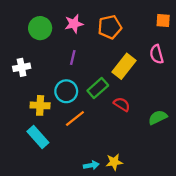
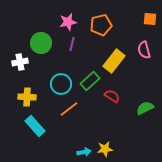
green circle: (40, 28) -> (41, 43), moved
purple line: (73, 58) -> (72, 44), moved
yellow cross: (40, 105) -> (27, 97), moved

